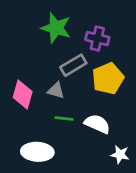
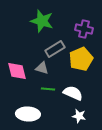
purple cross: (97, 39) -> (84, 29), moved
pink diamond: (23, 94) -> (17, 71), turned -30
white star: (120, 154) -> (79, 116), moved

